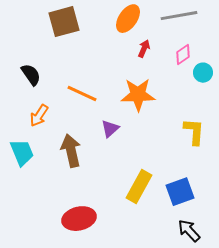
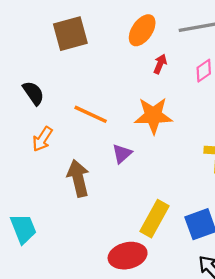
cyan trapezoid: (22, 153) -> (23, 229), moved
red ellipse: (79, 219) -> (128, 256), moved

